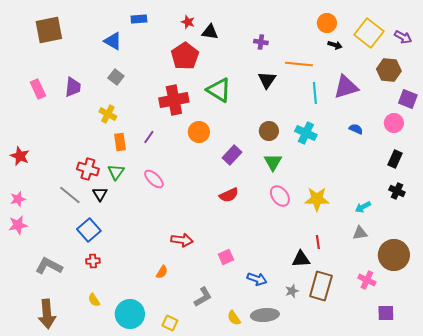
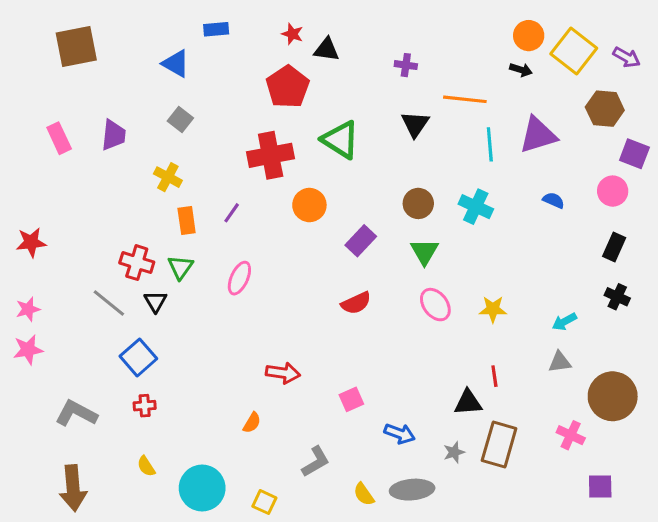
orange circle: (327, 23) -> (529, 36), moved
red star: (20, 156) -> (31, 242), turned -30
pink ellipse: (154, 179) -> (239, 278), turned 70
yellow star: (317, 199) -> (493, 309), size x0.7

